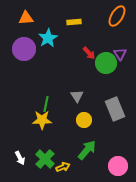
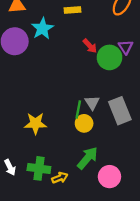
gray triangle: (77, 96) -> (92, 103), moved
green line: (46, 104) -> (78, 109), moved
green cross: (45, 159) -> (39, 168), turned -36
pink circle: (118, 166) -> (109, 177), moved

